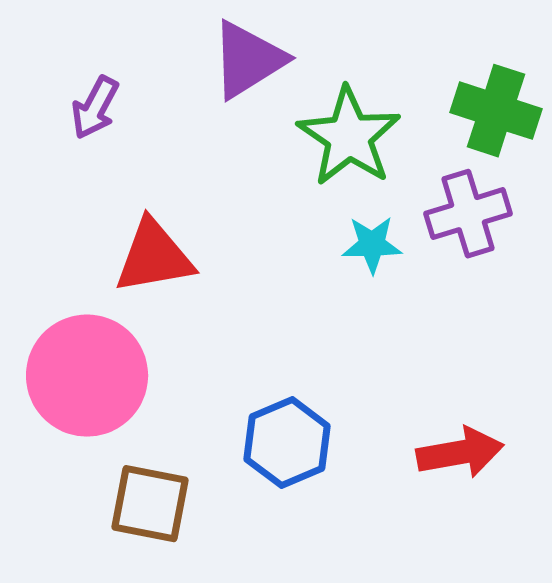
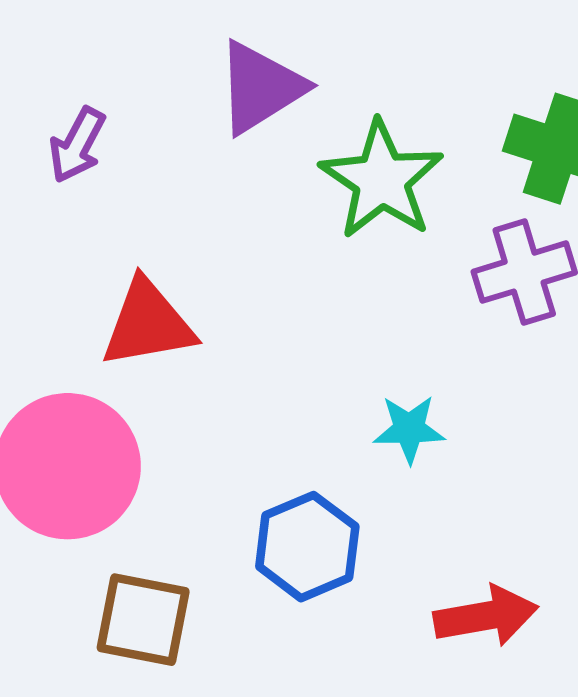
cyan star: (372, 245) -> (409, 429), moved
red arrow: (460, 453) -> (486, 616), moved

